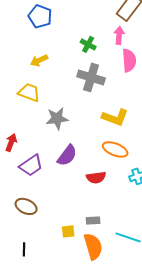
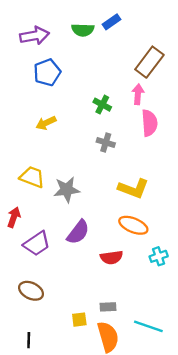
blue pentagon: (40, 16) -> (47, 72), turned 30
gray cross: (91, 77) -> (106, 143), size x0.6
yellow trapezoid: (29, 92) -> (32, 177), moved

